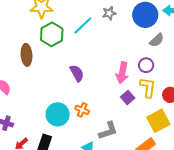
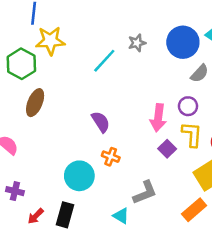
green hexagon: (52, 34) -> (21, 64), moved
brown ellipse: (26, 55) -> (35, 103), turned 30
orange cross: (82, 110) -> (111, 157), moved

